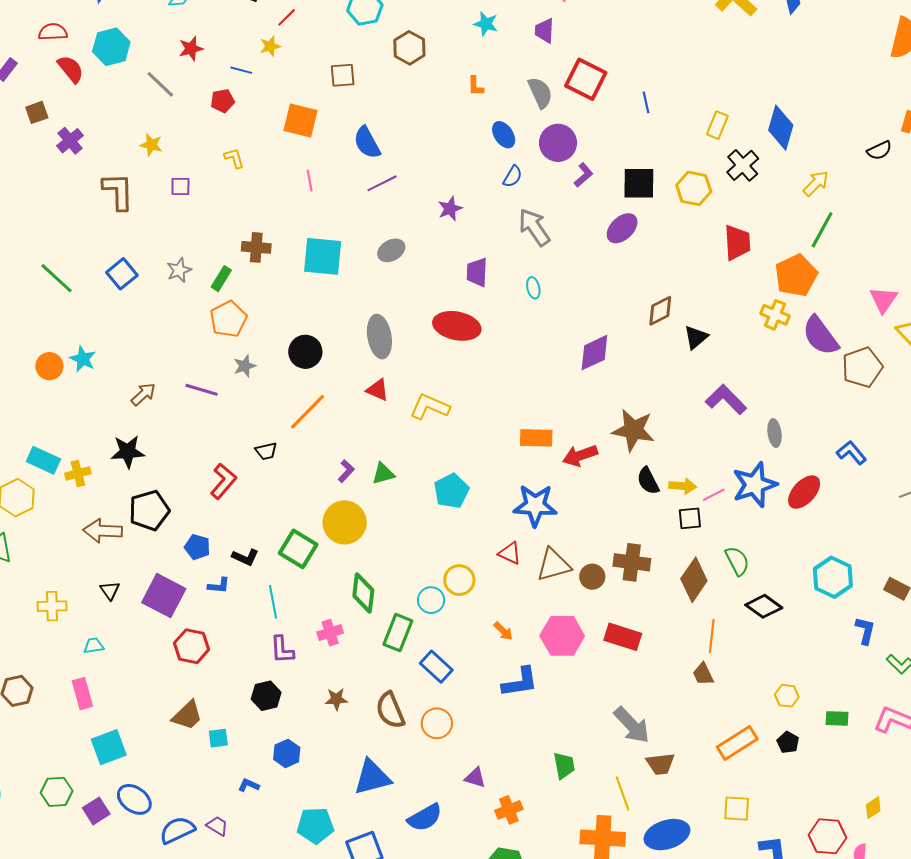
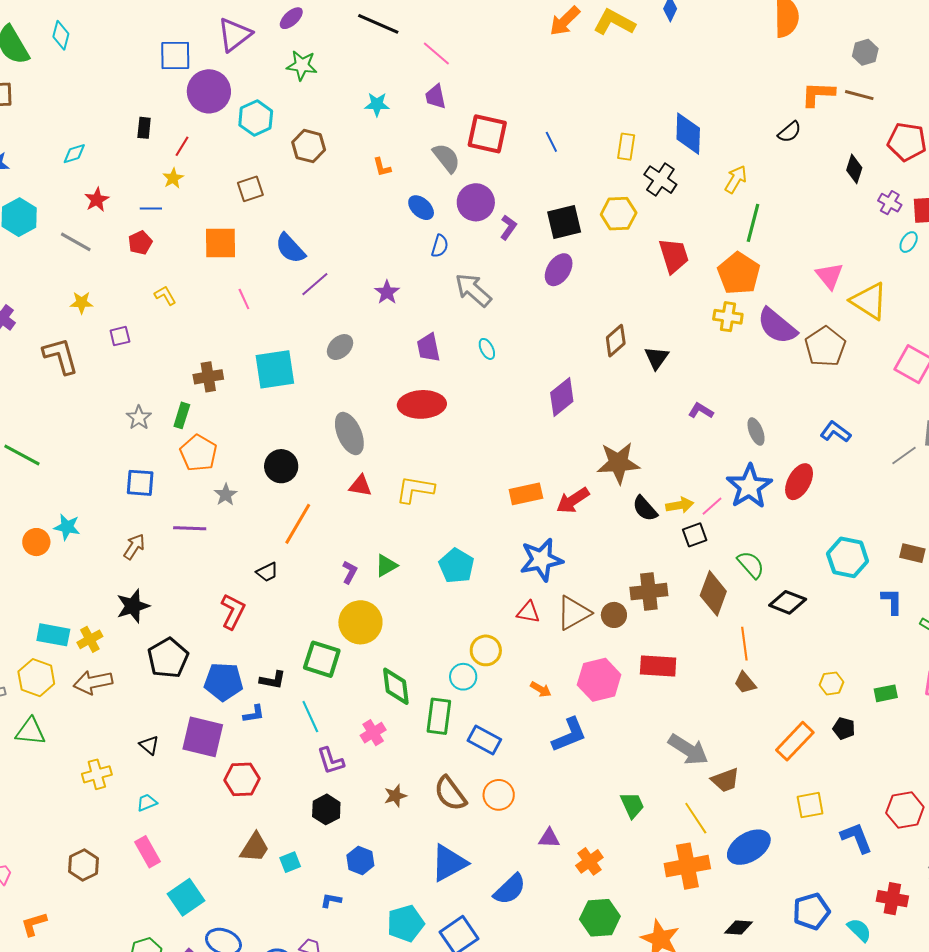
blue square: (122, 274) -> (140, 483), moved, turned -32
purple L-shape: (726, 399) -> (701, 411), size x0.6
brown arrow: (103, 531) -> (93, 682), moved
blue pentagon: (197, 547) -> (224, 682), size x1.5

